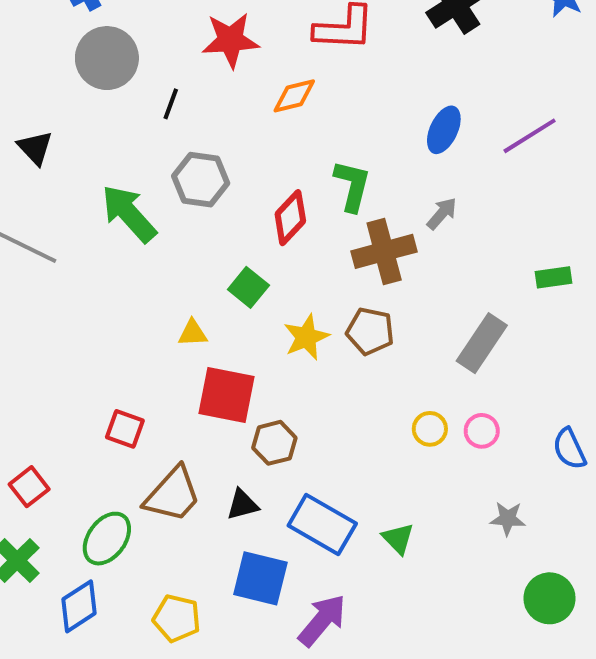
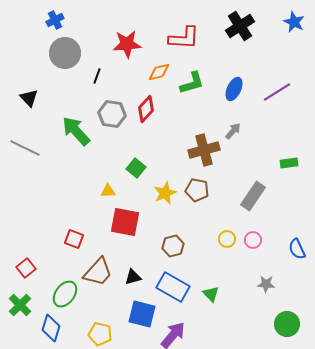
green L-shape: (352, 186) -> (192, 83), moved, turned 60
red diamond: (290, 218) -> (146, 109), moved
brown hexagon: (274, 443) -> (173, 246), moved
blue diamond: (79, 606) -> (51, 328), turned -40

